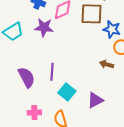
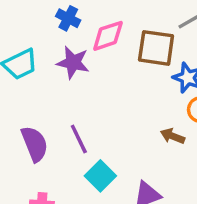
purple line: (52, 72) -> (79, 139), turned -36

